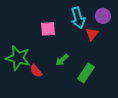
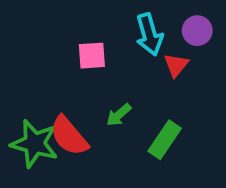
green star: (18, 58) -> (34, 144), moved
red semicircle: (36, 71) -> (69, 136), size x1.6

